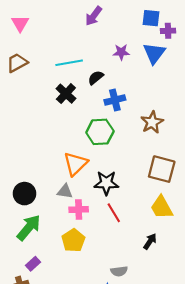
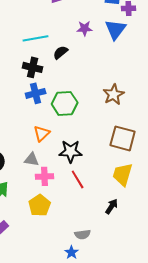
black cross: (66, 94) -> (33, 67), turned -30
blue cross: (115, 100) -> (36, 93), moved
orange triangle: (76, 164) -> (42, 133), size x0.7
yellow trapezoid: (162, 207) -> (123, 174), turned 45

